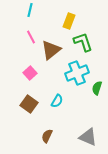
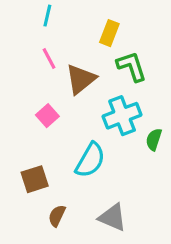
cyan semicircle: (57, 101) -> (90, 160), size x1.6
brown square: (29, 104) -> (35, 179), moved, turned 36
brown semicircle: (47, 136) -> (57, 216), moved
gray triangle: (88, 137) -> (113, 217), moved

